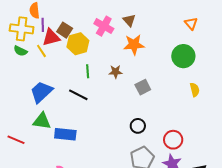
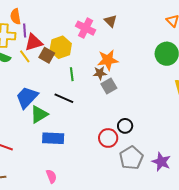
brown square: (65, 30) -> (47, 55), moved
orange star: (134, 45) -> (108, 60), moved
gray square: (143, 87) -> (109, 86), moved
green triangle: (42, 121) -> (39, 114), moved, turned -36
red circle: (173, 140) -> (108, 138), moved

